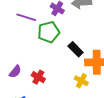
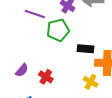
black rectangle: (76, 49) -> (85, 49), turned -42

